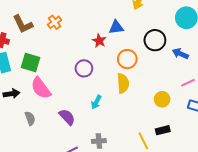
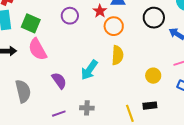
orange circle: (127, 59) -> (114, 26), moved
purple circle: (84, 68) -> (70, 16), moved
cyan arrow: (96, 102) -> (89, 70), size x1.5
gray semicircle: (30, 118) -> (23, 91), moved, size x1.6

